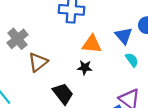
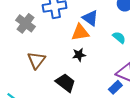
blue triangle: (124, 36) -> (90, 18), moved
gray cross: (18, 39) -> (26, 23), moved

